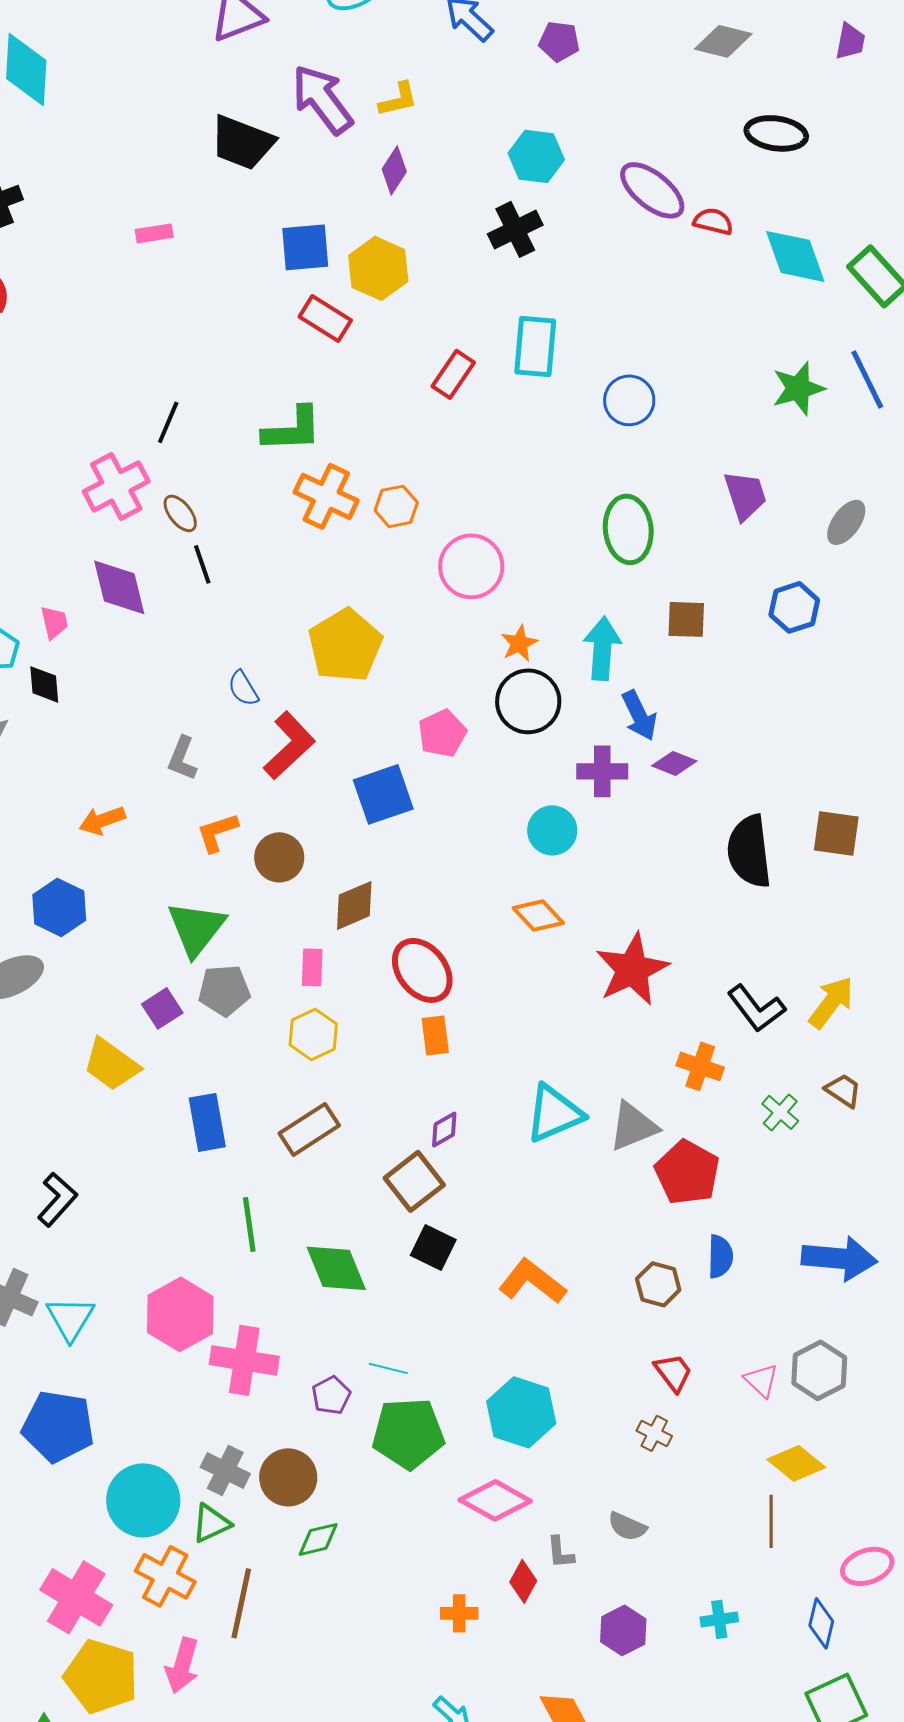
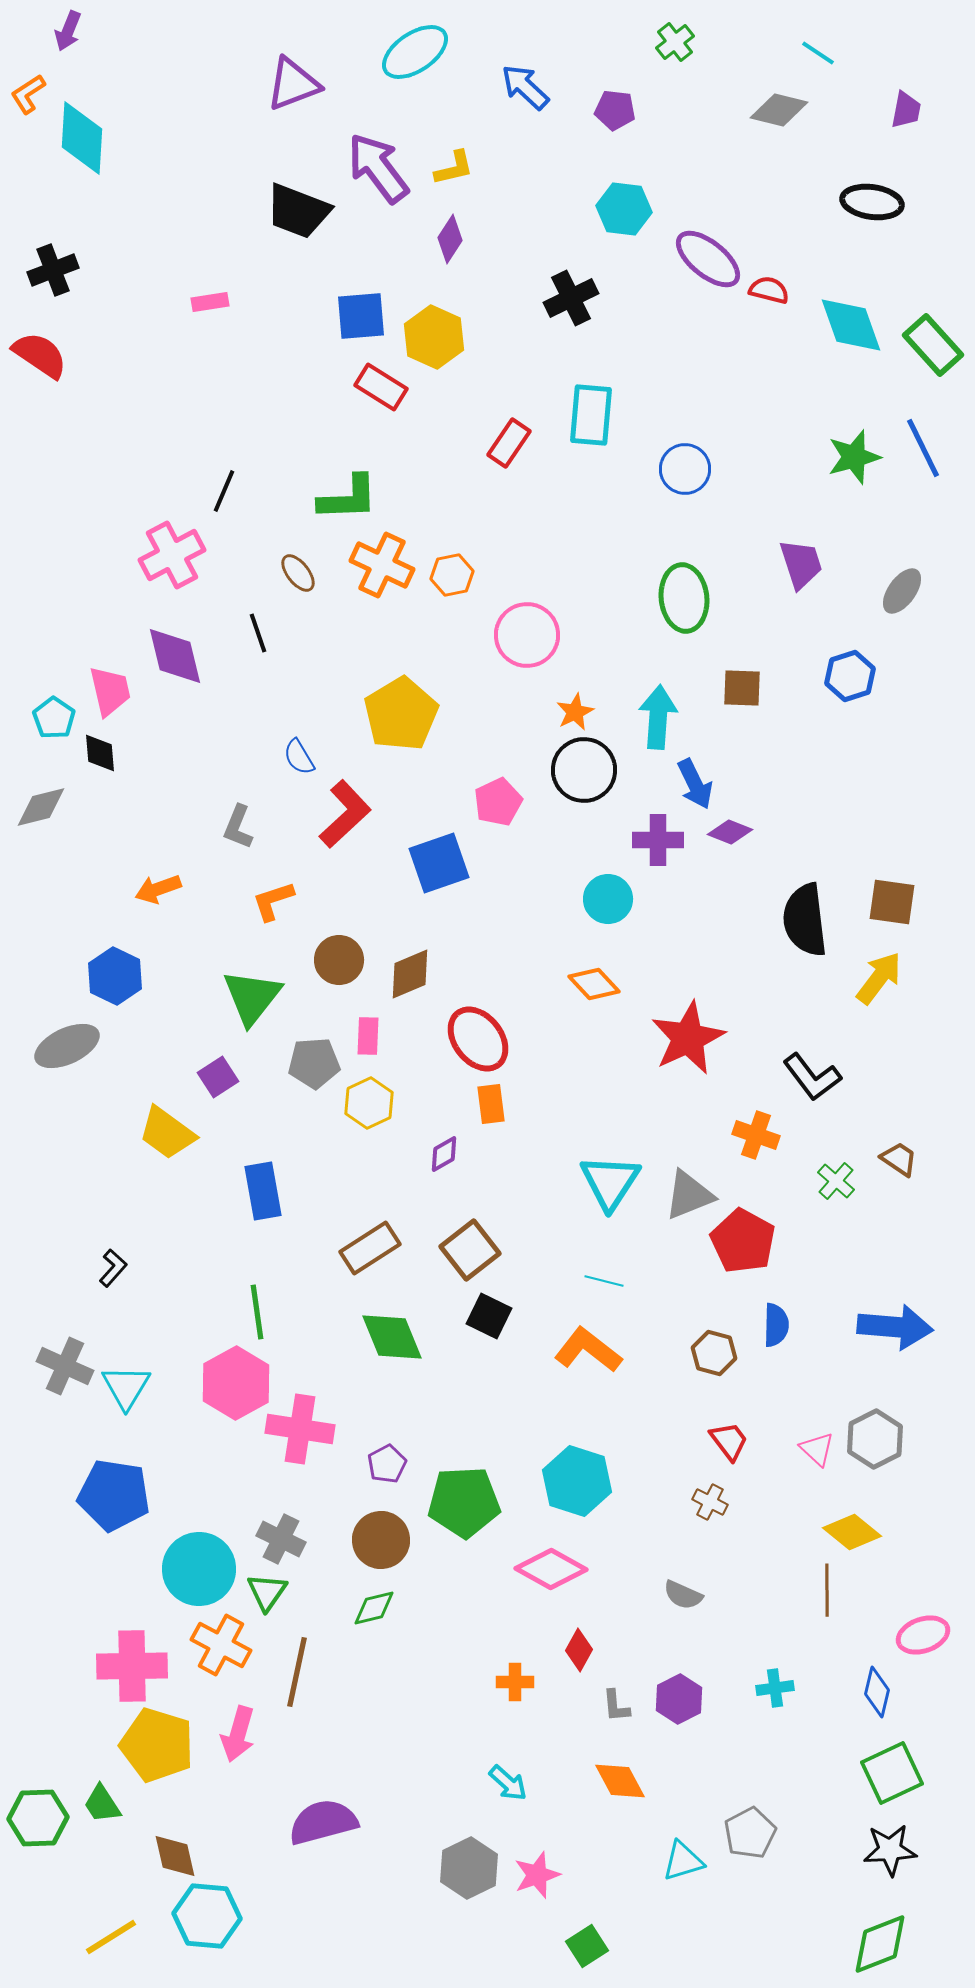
black ellipse: (776, 133) -> (872, 202), moved
cyan hexagon: (536, 156) -> (624, 209), moved
brown ellipse: (180, 513) -> (298, 573), moved
pink trapezoid: (54, 622) -> (110, 691), size x1.5
brown circle: (279, 857) -> (339, 960), moved
gray pentagon: (224, 990) -> (314, 1063), moved
yellow arrow: (831, 1002) -> (879, 978), moved
cyan triangle: (554, 1113) -> (610, 1182), turned -34
brown rectangle: (309, 1129) -> (370, 1248), moved
purple diamond: (444, 1129) -> (444, 1154), moved
black L-shape: (57, 1199) -> (113, 1268), size x0.7
green line: (249, 1224) -> (257, 1312), moved
cyan line: (388, 1368) -> (604, 1281), moved
brown circle: (288, 1477) -> (381, 1540), moved
green triangle: (211, 1523) -> (267, 1592), turned -30
gray L-shape: (560, 1552) -> (616, 1706), moved
pink cross: (76, 1597) -> (132, 1666), turned -32

